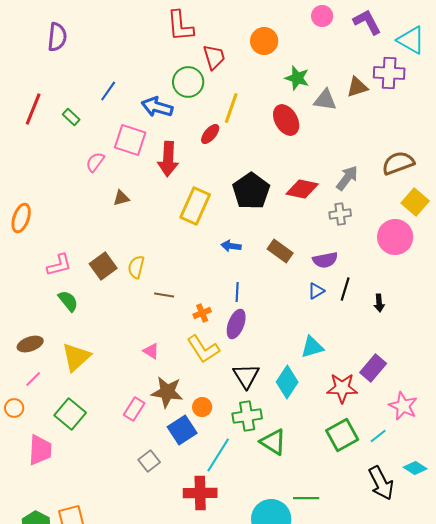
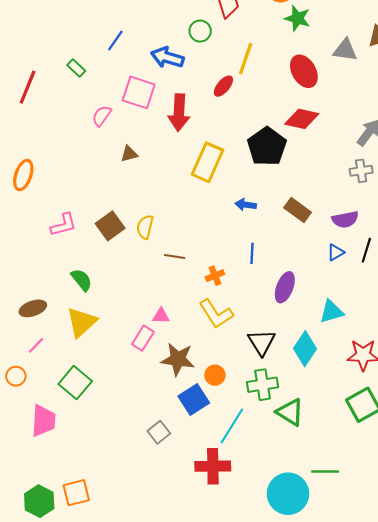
green star: (297, 78) -> (298, 18), moved
green circle: (188, 82) -> (200, 31), size x0.7
red line: (33, 109) -> (28, 87), moved
red diamond: (302, 189) -> (302, 119), moved
green semicircle: (68, 301) -> (82, 280), moved
purple ellipse: (236, 324) -> (285, 287), moved
pink triangle: (151, 351) -> (161, 316), turned -30
pink rectangle: (134, 409) -> (143, 338), moved

